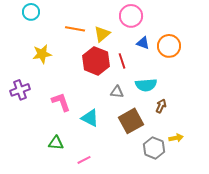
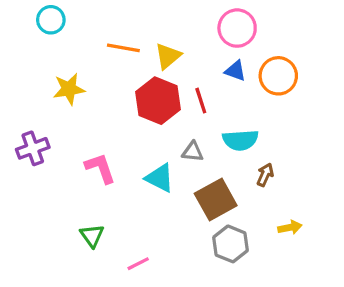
pink circle: (131, 16) -> (237, 28), moved
cyan triangle: (90, 118) -> (160, 178), moved
green triangle: (56, 143) -> (92, 236), turned 49
gray hexagon: (154, 148) -> (231, 244), moved

